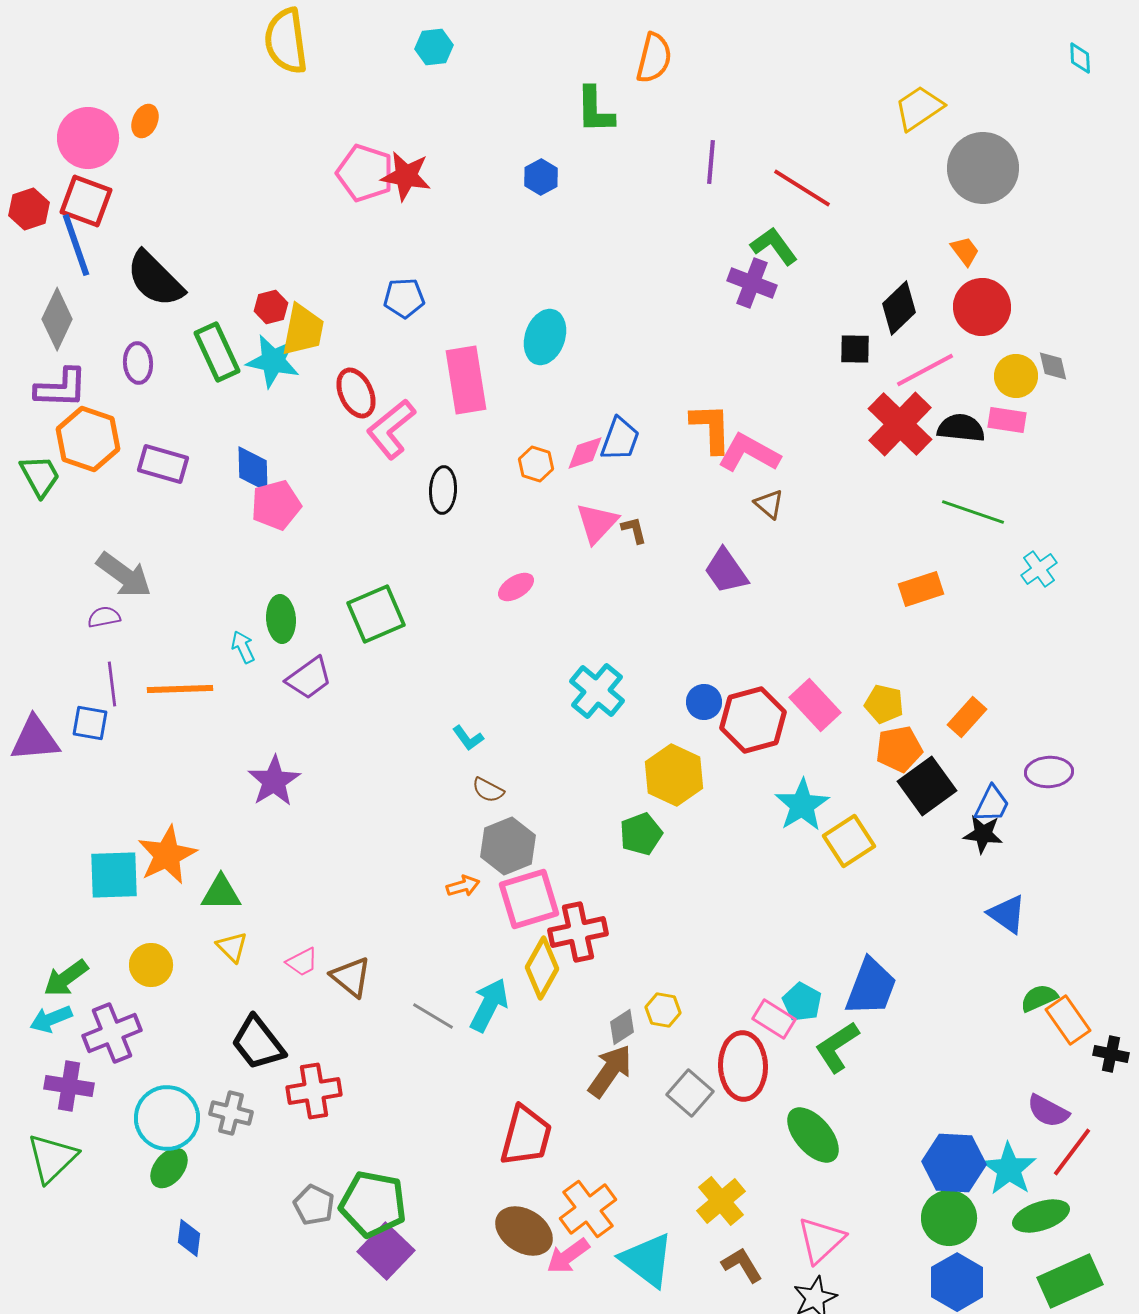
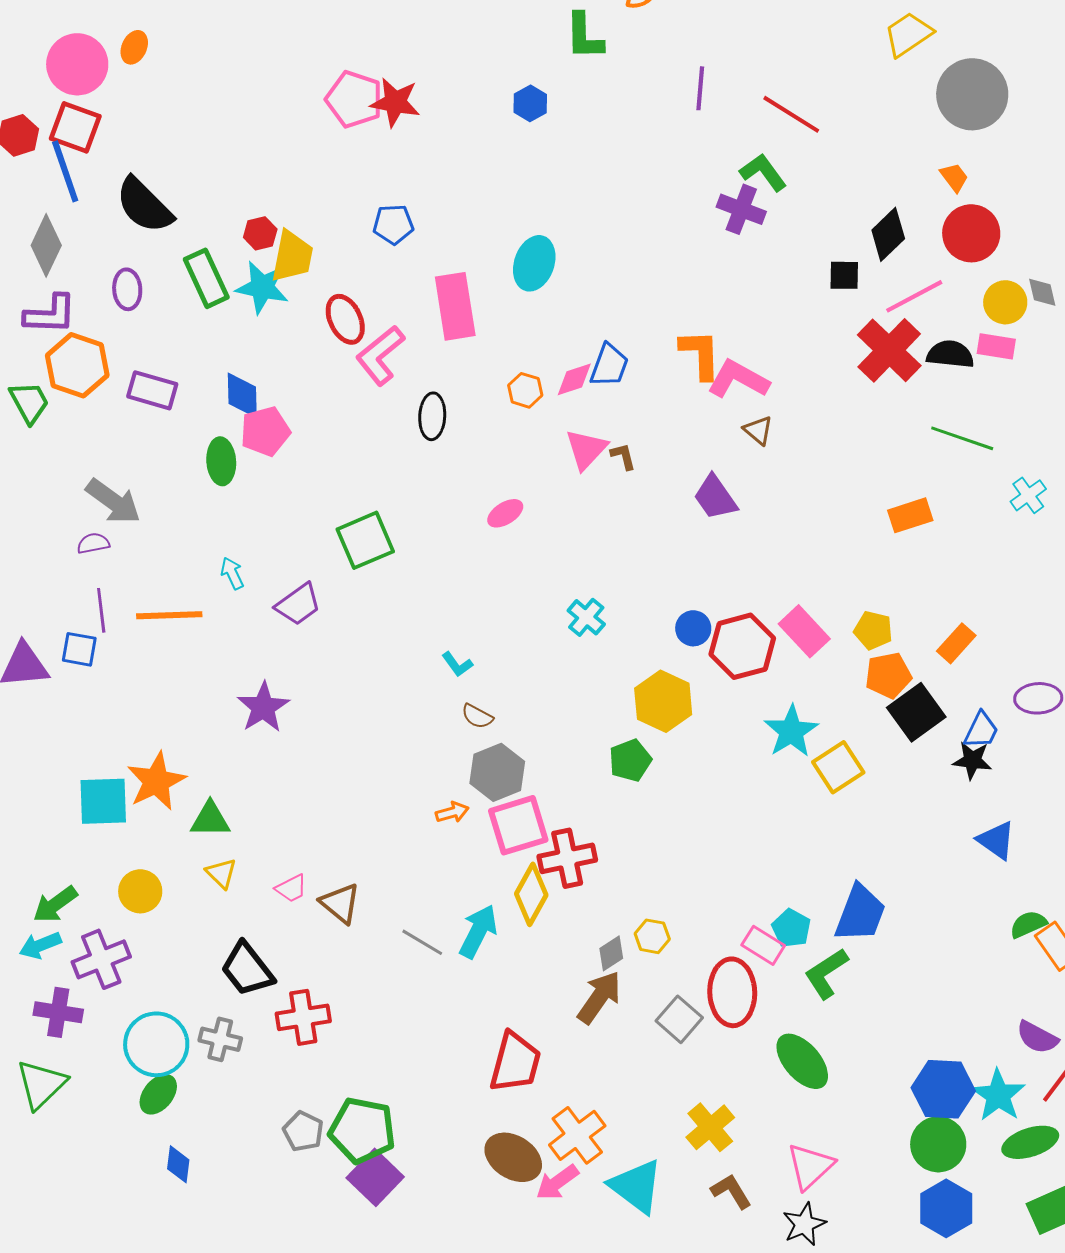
green ellipse: (281, 619) -> (221, 461), moved
cyan cross: (597, 691) -> (586, 617), size x0.7

